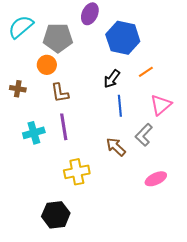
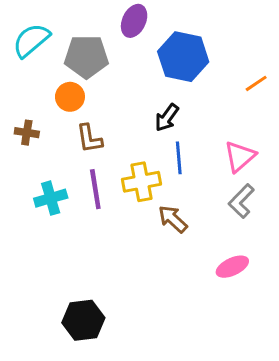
orange line: (146, 72) -> (256, 83), moved
gray L-shape: (144, 135) -> (241, 201), moved
yellow cross: (77, 172) -> (141, 182), moved

